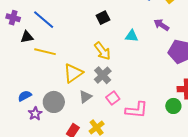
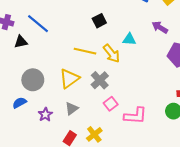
yellow arrow: (102, 51) -> (111, 53), moved
yellow line: (45, 52) -> (85, 51), moved
gray triangle: (85, 97) -> (72, 109), moved
gray circle: (54, 102) -> (33, 80), moved
purple star: (35, 114) -> (45, 115), moved

